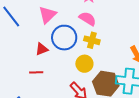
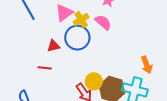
yellow cross: (92, 40) -> (81, 20), moved, turned 35
yellow circle: (84, 64) -> (94, 81), moved

